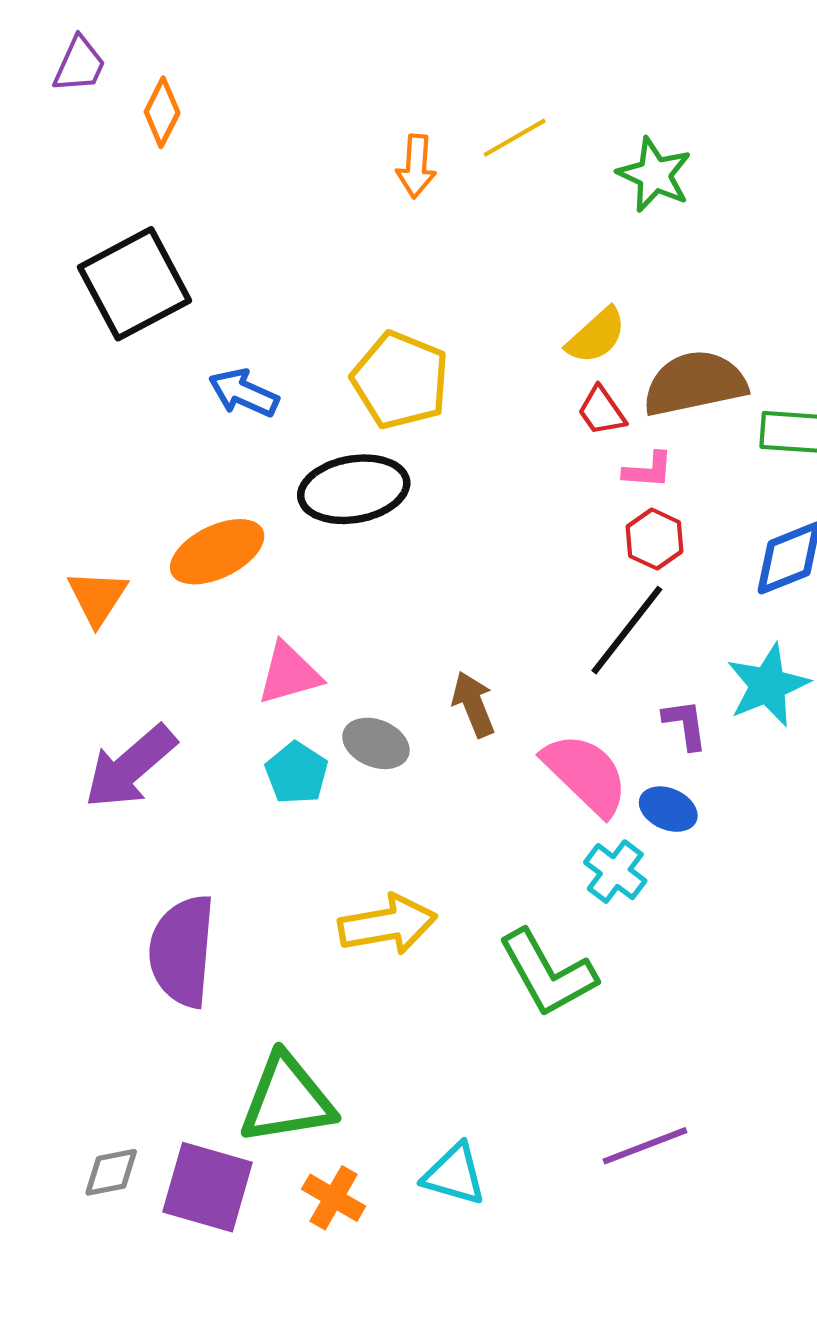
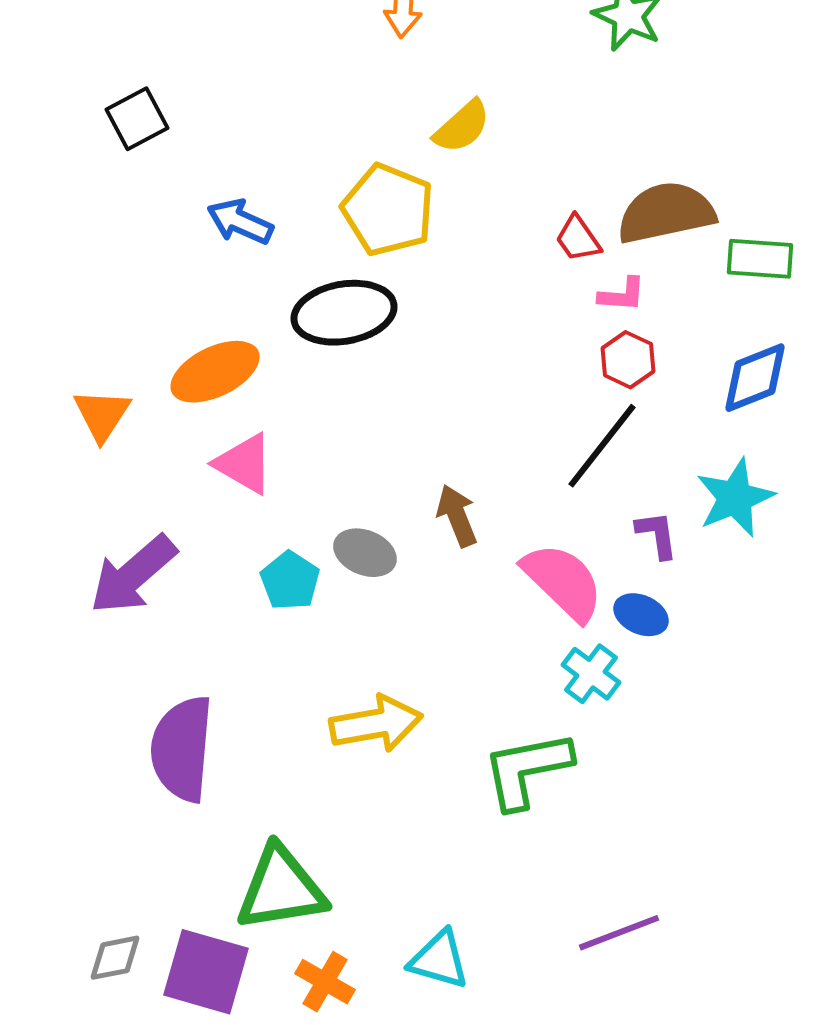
black square: (134, 284) -> (137, 119), size x0.6
yellow semicircle: (596, 336) -> (462, 127), moved
pink triangle: (289, 674) -> (244, 464), moved, turned 46
green L-shape: (548, 973) -> (527, 770), turned 108

